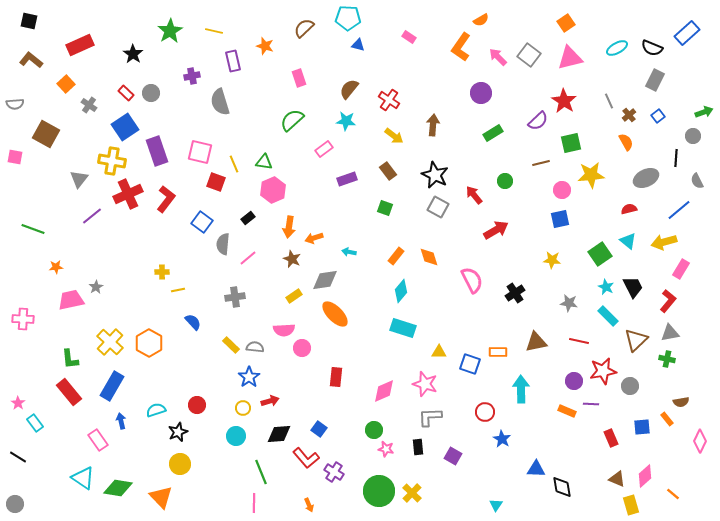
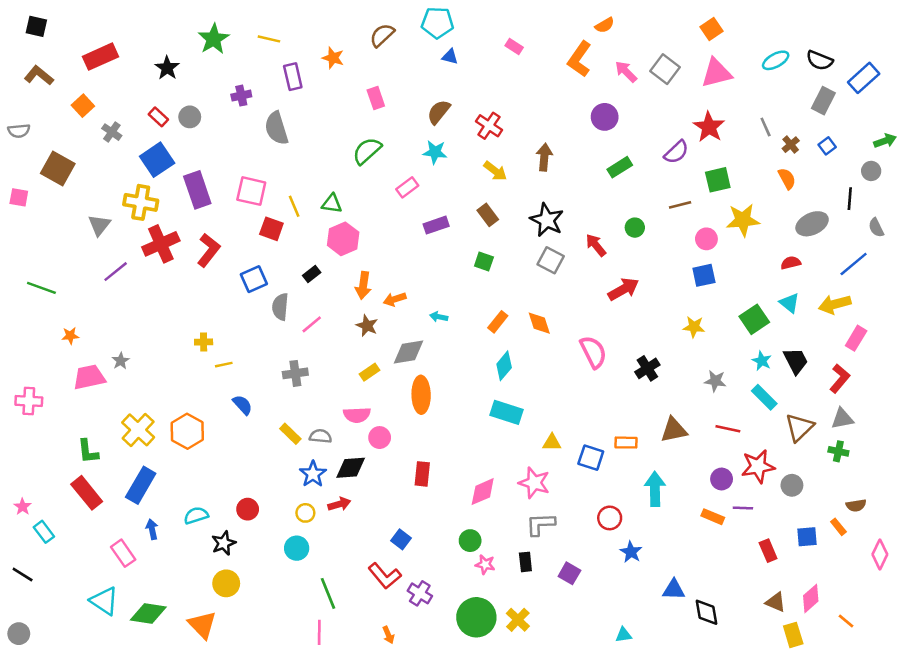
blue rectangle: (687, 33) -> (864, 78), moved
blue square: (202, 222) -> (254, 279), turned 30
orange ellipse: (335, 314) -> (421, 395), turned 44
black diamond: (279, 434) -> (351, 468), moved
cyan triangle: (496, 505) -> (623, 635), turned 48

